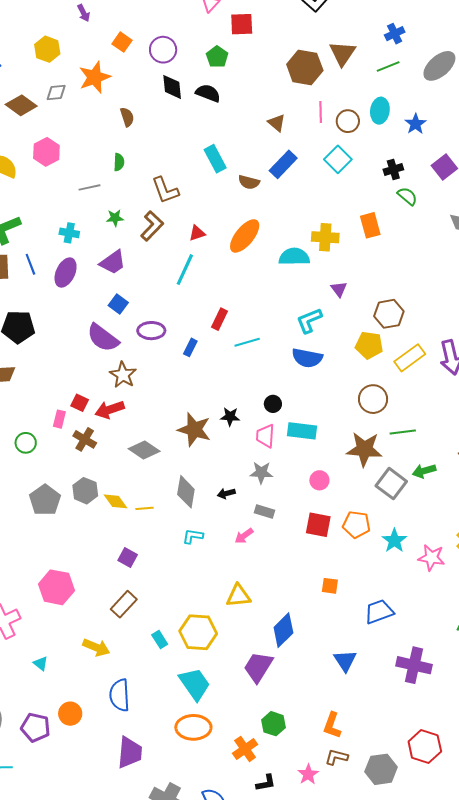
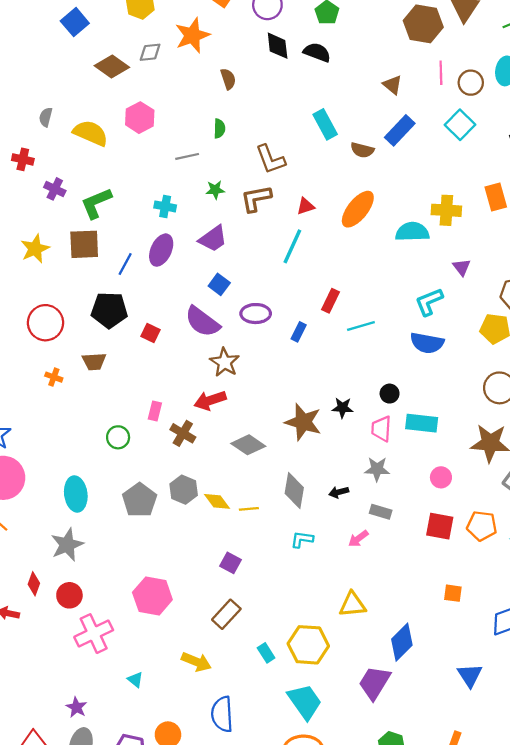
brown L-shape: (152, 226) -> (256, 198), turned -144
blue line: (30, 264) -> (125, 264), moved, turned 50
red square: (80, 403) -> (151, 333), moved

